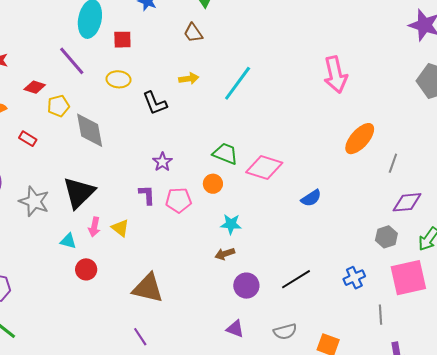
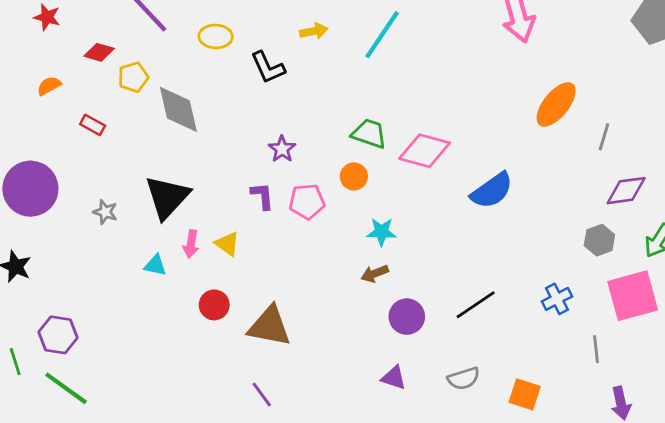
blue semicircle: (311, 198) -> (492, 191), size x1.5
gray star: (34, 201) -> (105, 212), size x0.6
red circle: (86, 269) -> (214, 305), moved

